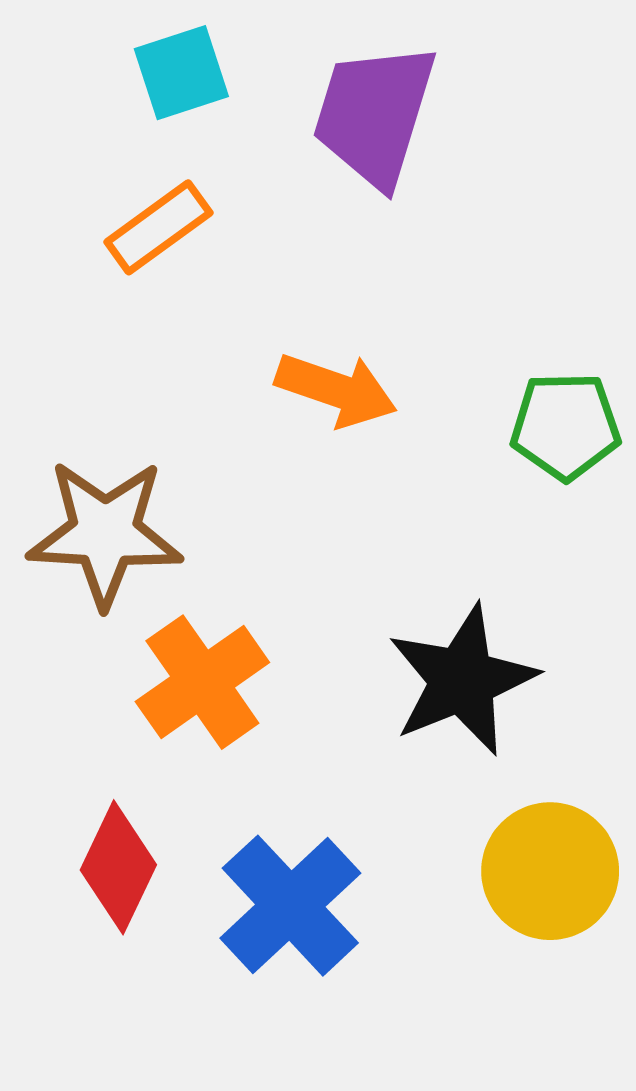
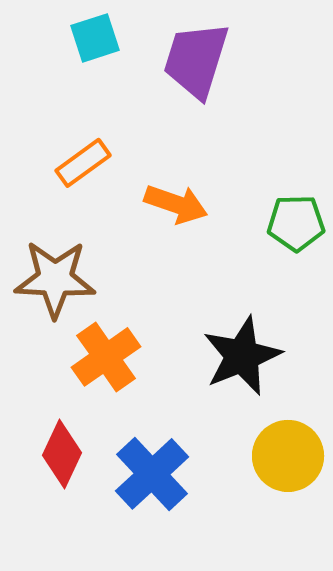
orange rectangle: (158, 227) -> (83, 163), moved

